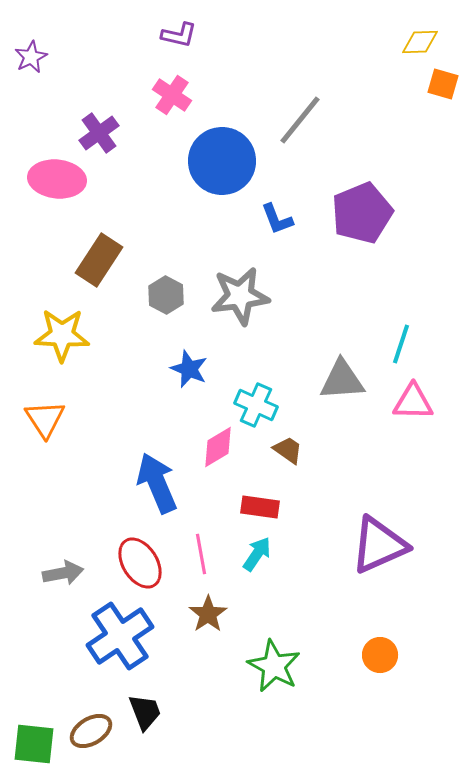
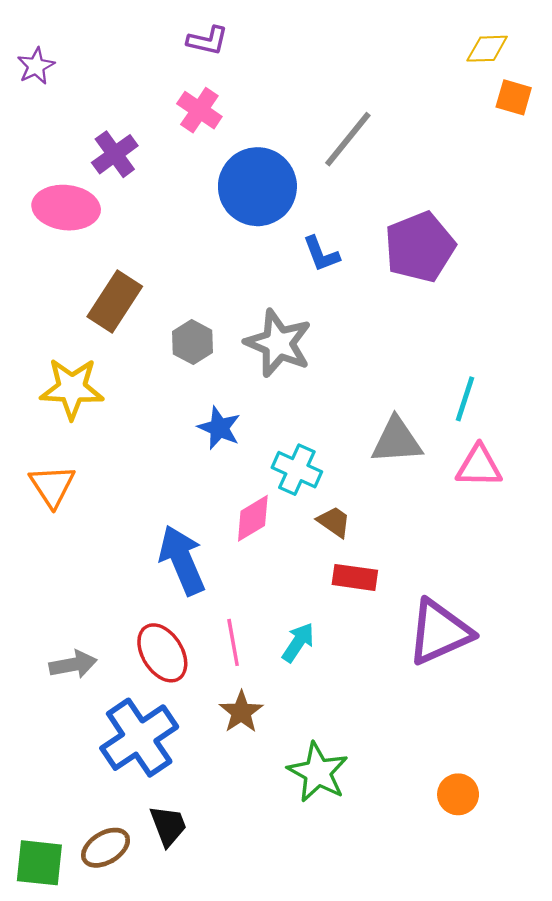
gray star: (240, 296) -> (278, 343), turned 30
red rectangle: (260, 507) -> (355, 577), moved
orange circle: (380, 655) -> (458, 794), moved

